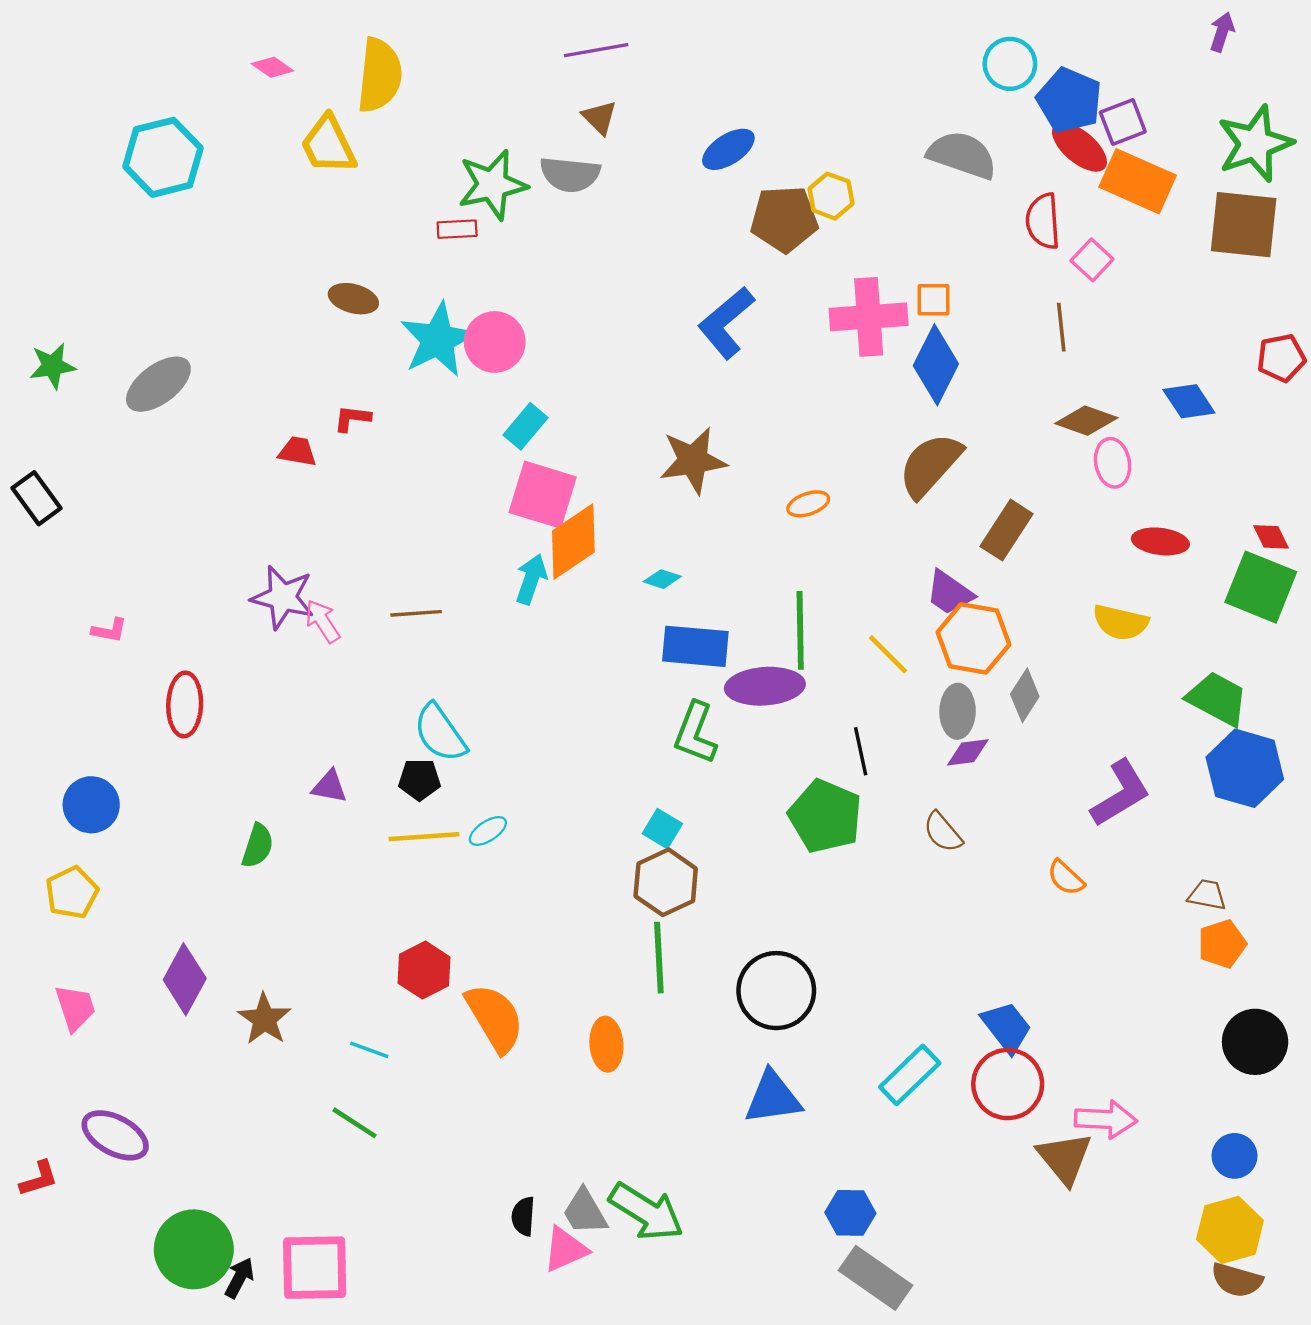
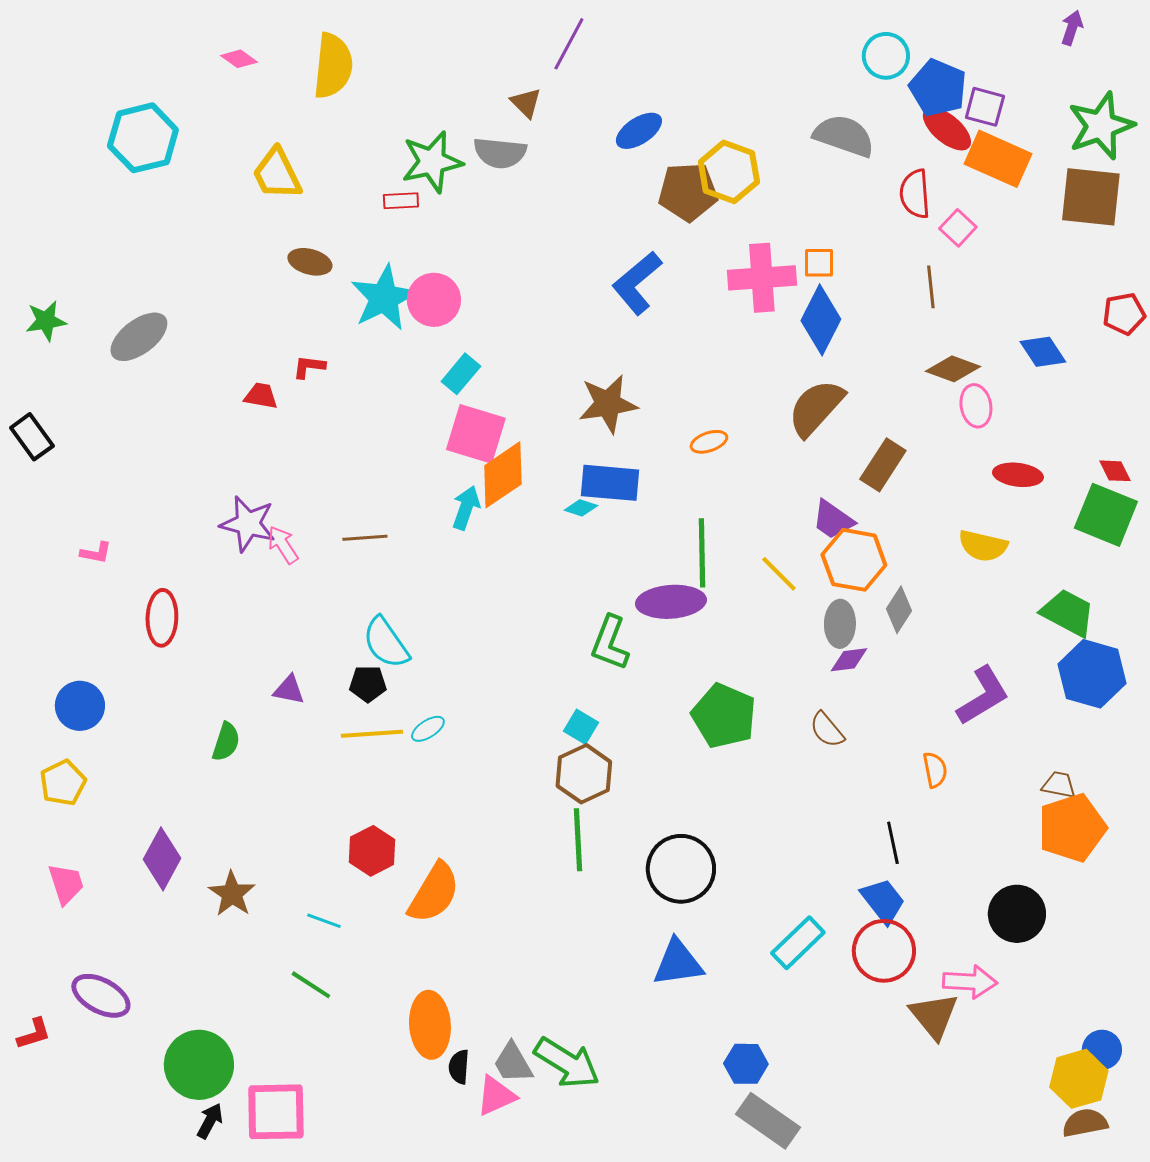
purple line: (596, 50) -> (569, 44), moved, turned -52
purple square: (1123, 122) -> (985, 107), turned 36
yellow trapezoid: (328, 145) -> (277, 174), moved
yellow hexagon: (831, 196) -> (729, 172), size x1.5
blue rectangle: (695, 646) -> (610, 483), moved
black line: (861, 751) -> (893, 843), moved
orange semicircle: (1066, 878) -> (935, 770), turned -144
orange pentagon: (1222, 944) -> (1072, 828), size x1.6
orange semicircle: (495, 1018) -> (434, 893), turned 62
black circle: (1255, 1042) -> (1017, 914), moved
orange ellipse: (606, 1044) -> (430, 1025), moved, size x1.4
blue circle: (1235, 1156) -> (1102, 1050), moved
green circle: (194, 1249) -> (199, 1065), moved
brown semicircle: (1237, 1280) -> (1085, 1123), turned 153

